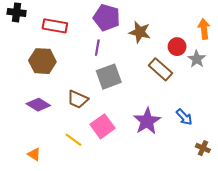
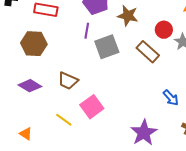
gray square: (109, 77) -> (107, 47), moved
purple star: (147, 121) -> (144, 133), moved

